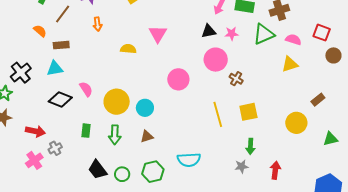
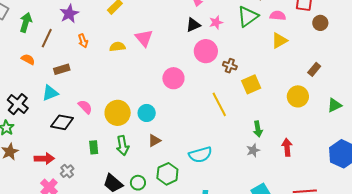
brown rectangle: (61, 45) -> (62, 69), moved
yellow semicircle: (128, 49) -> (117, 47), moved
yellow square: (248, 112) -> (251, 84), moved

